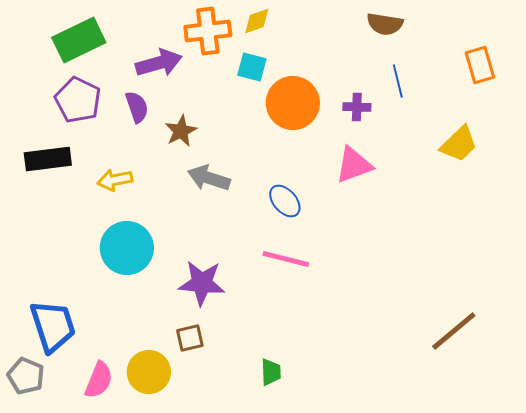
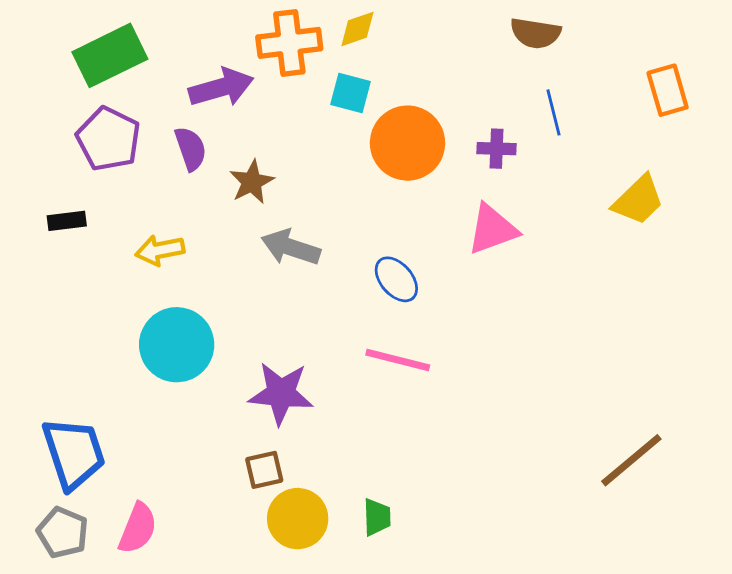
black rectangle: (48, 159) -> (67, 221), size x0.6
yellow circle: (149, 372) -> (298, 519), moved
gray pentagon: (26, 376) -> (63, 532), moved

